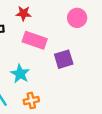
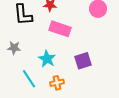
purple square: (64, 59) -> (83, 61), moved

